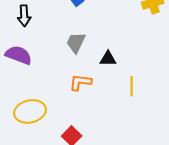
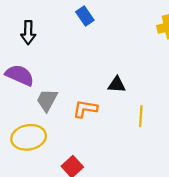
gray trapezoid: (76, 43) -> (47, 100), moved

